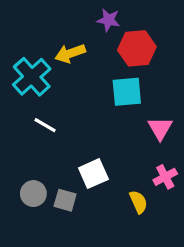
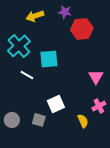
yellow arrow: (70, 53) -> (35, 16), moved
cyan square: (127, 92) -> (49, 59), moved
gray circle: (33, 194) -> (12, 120), moved

